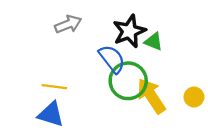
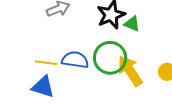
blue semicircle: (112, 59) -> (75, 60), moved, turned -44

